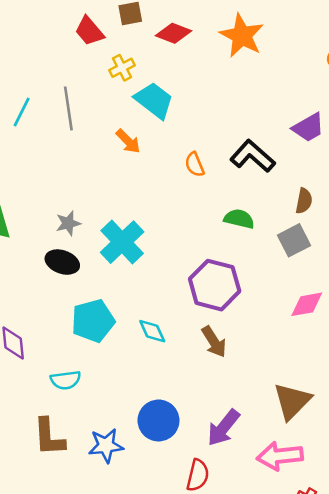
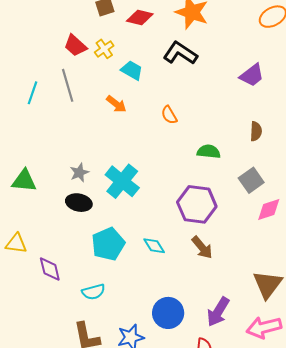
red trapezoid: (89, 31) -> (75, 45), moved
cyan trapezoid: (154, 100) -> (132, 70), size x0.7
black L-shape: (253, 156) -> (180, 53), moved
gray square: (294, 240) -> (251, 180), moved

